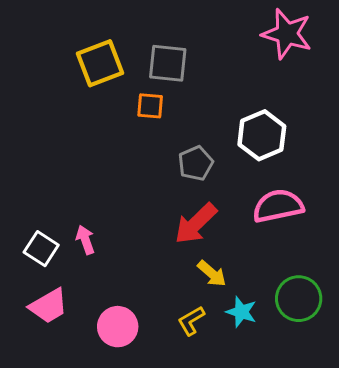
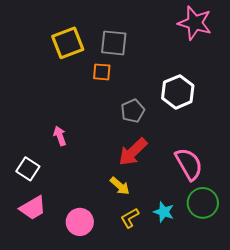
pink semicircle: (278, 206) -> (189, 164), moved, turned 72
pink arrow: (85, 240) -> (60, 136), moved
yellow arrow: (212, 274) -> (120, 186), moved

